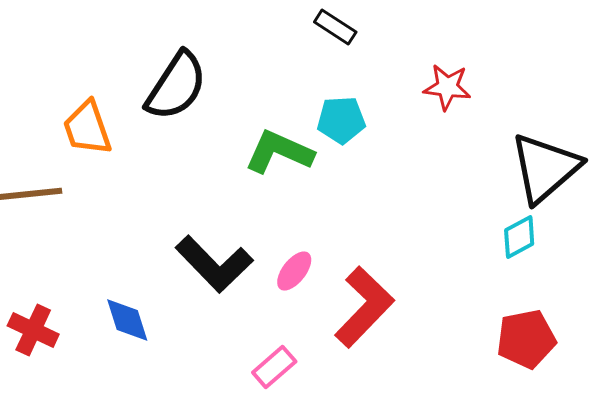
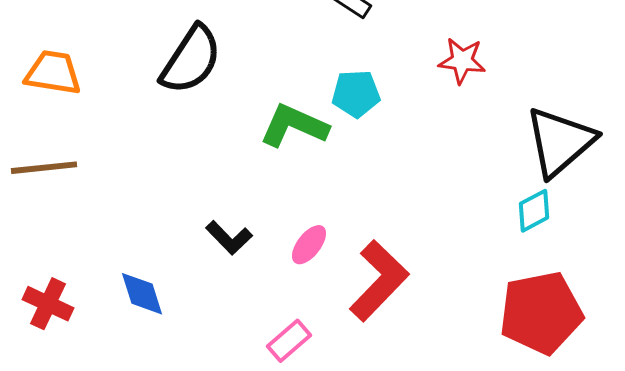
orange trapezoid: (87, 128) -> (53, 73), moved, turned 118
black L-shape: (214, 264) -> (229, 238), size x0.6
red pentagon: (526, 339) -> (541, 313), size x1.4

